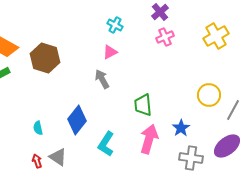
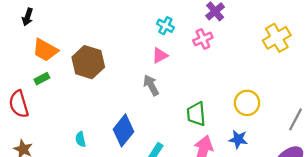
pink cross: (165, 37) -> (203, 39), moved
yellow circle: (209, 95) -> (247, 103), moved
blue star: (181, 128) -> (238, 139), turned -30

